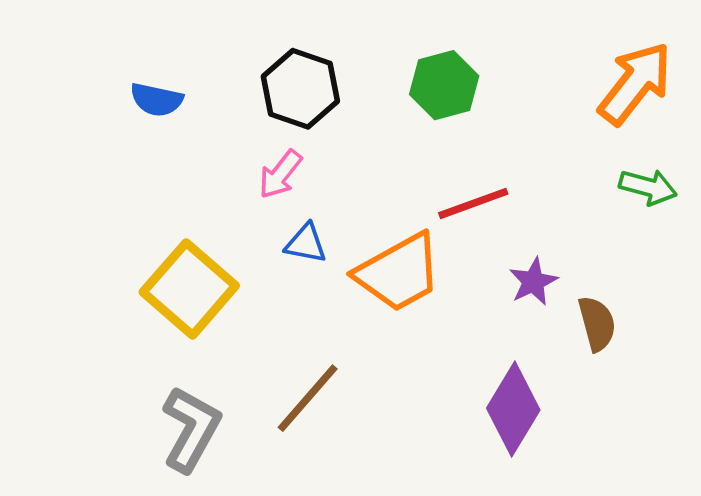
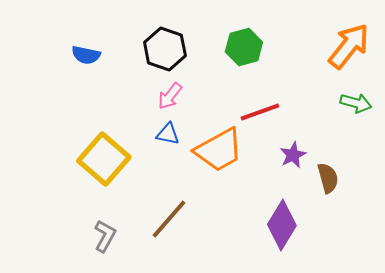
pink arrow: (280, 174) -> (170, 96), moved
gray L-shape: (191, 429) -> (105, 236), size x0.7

